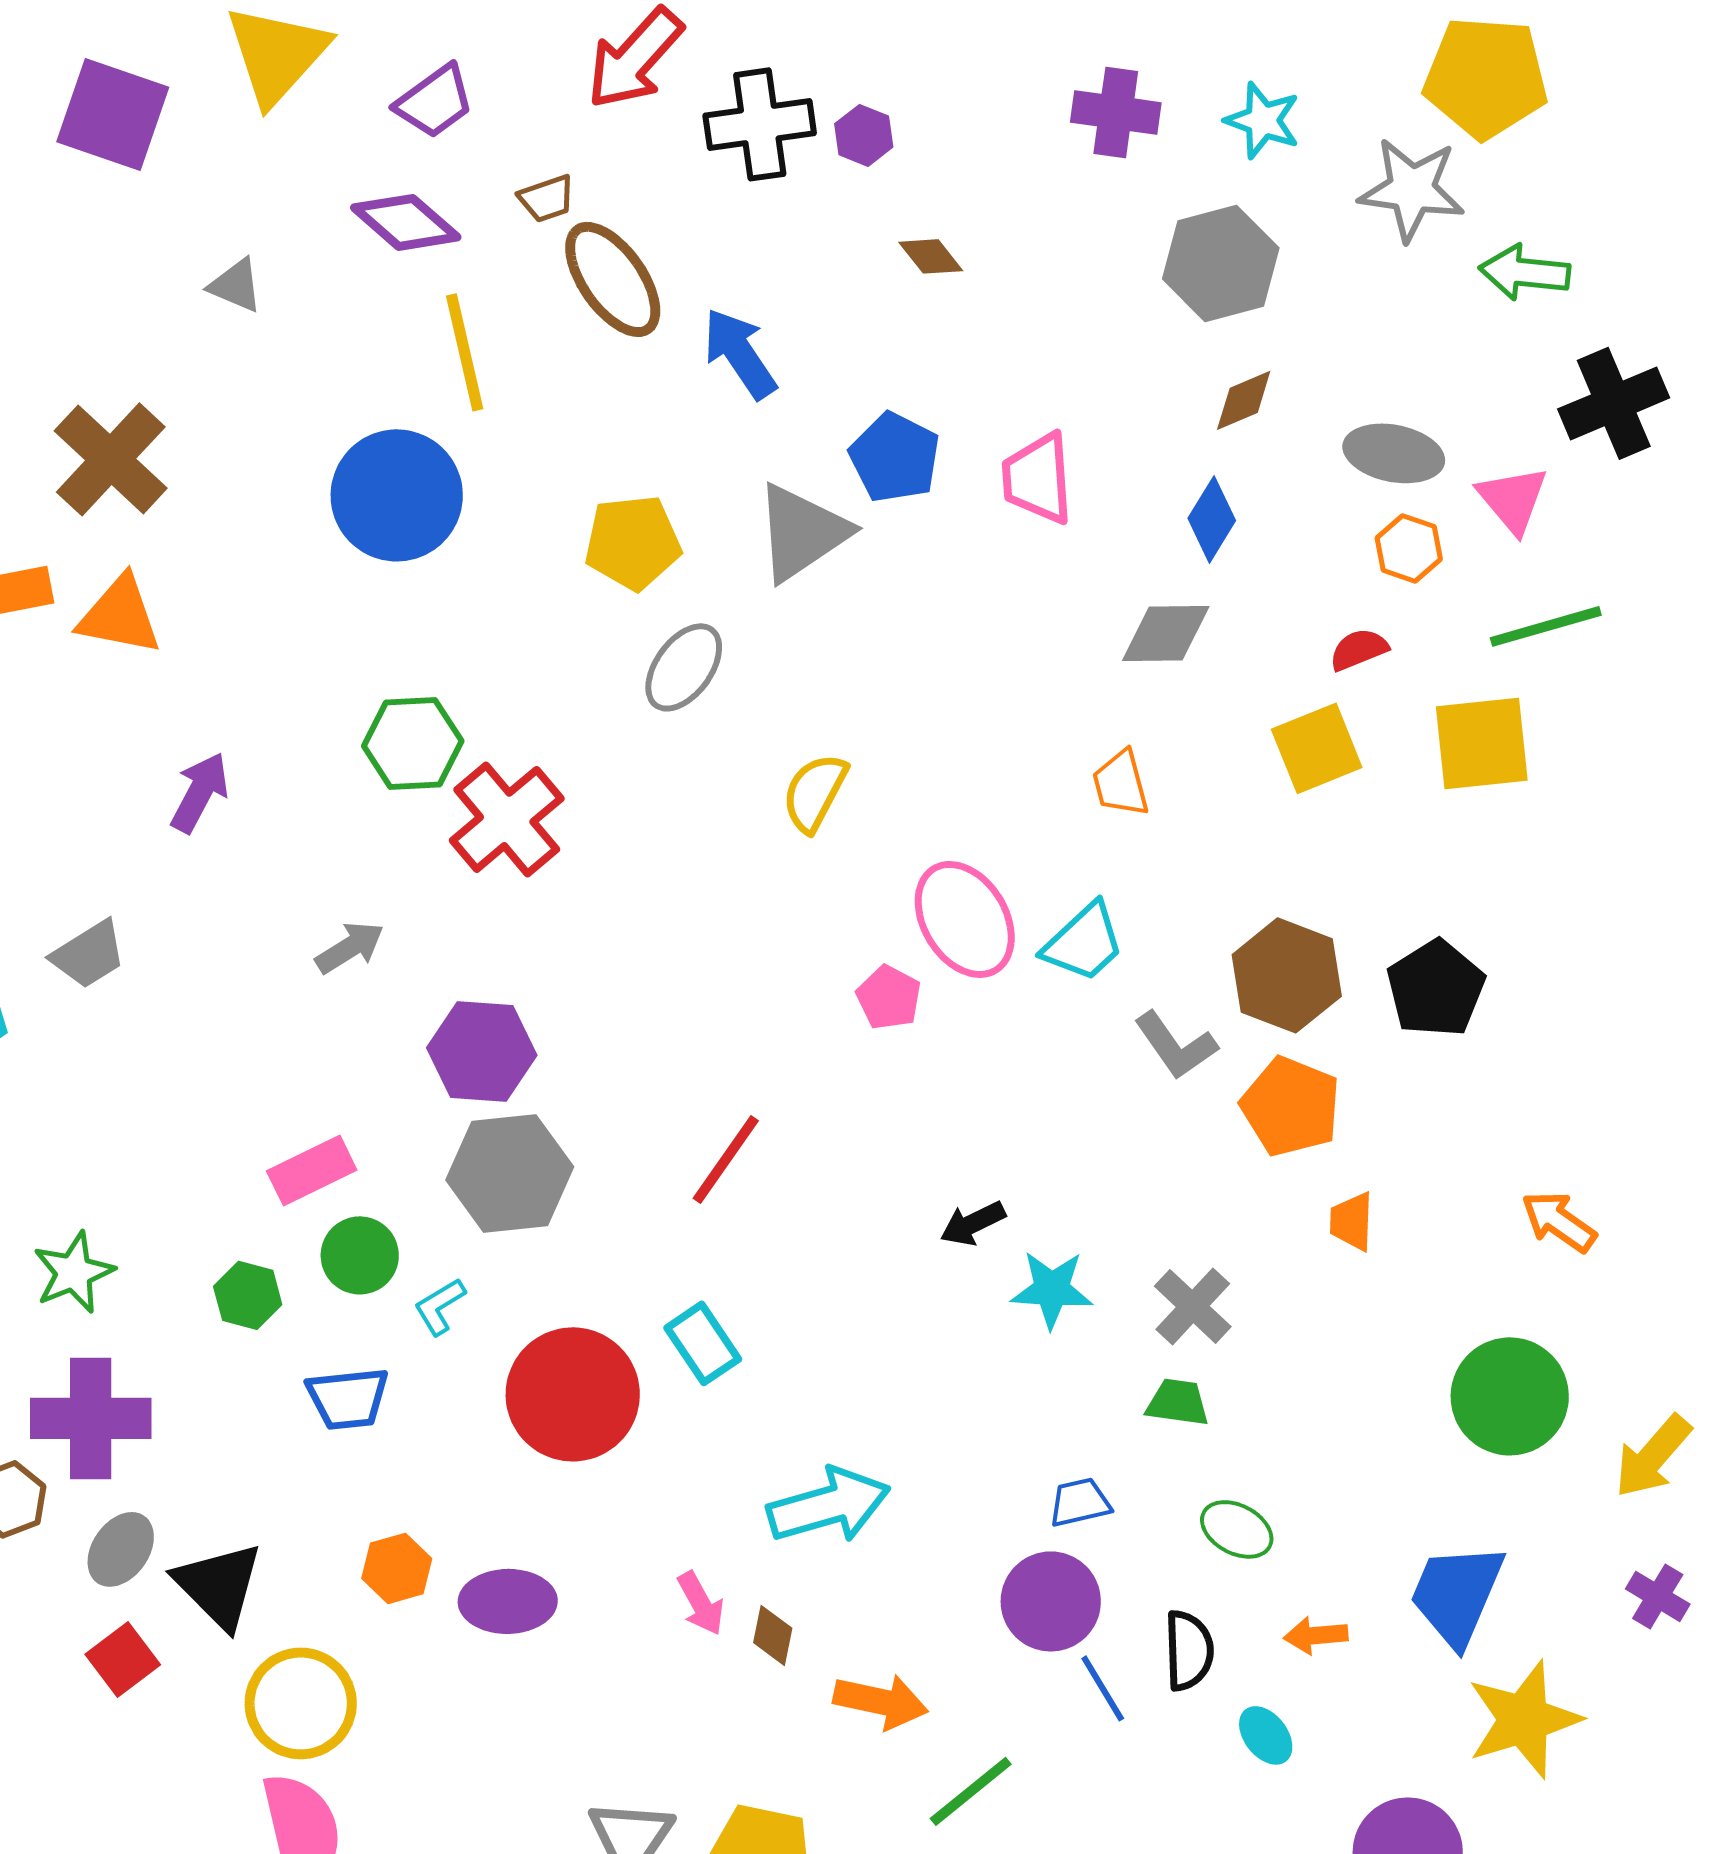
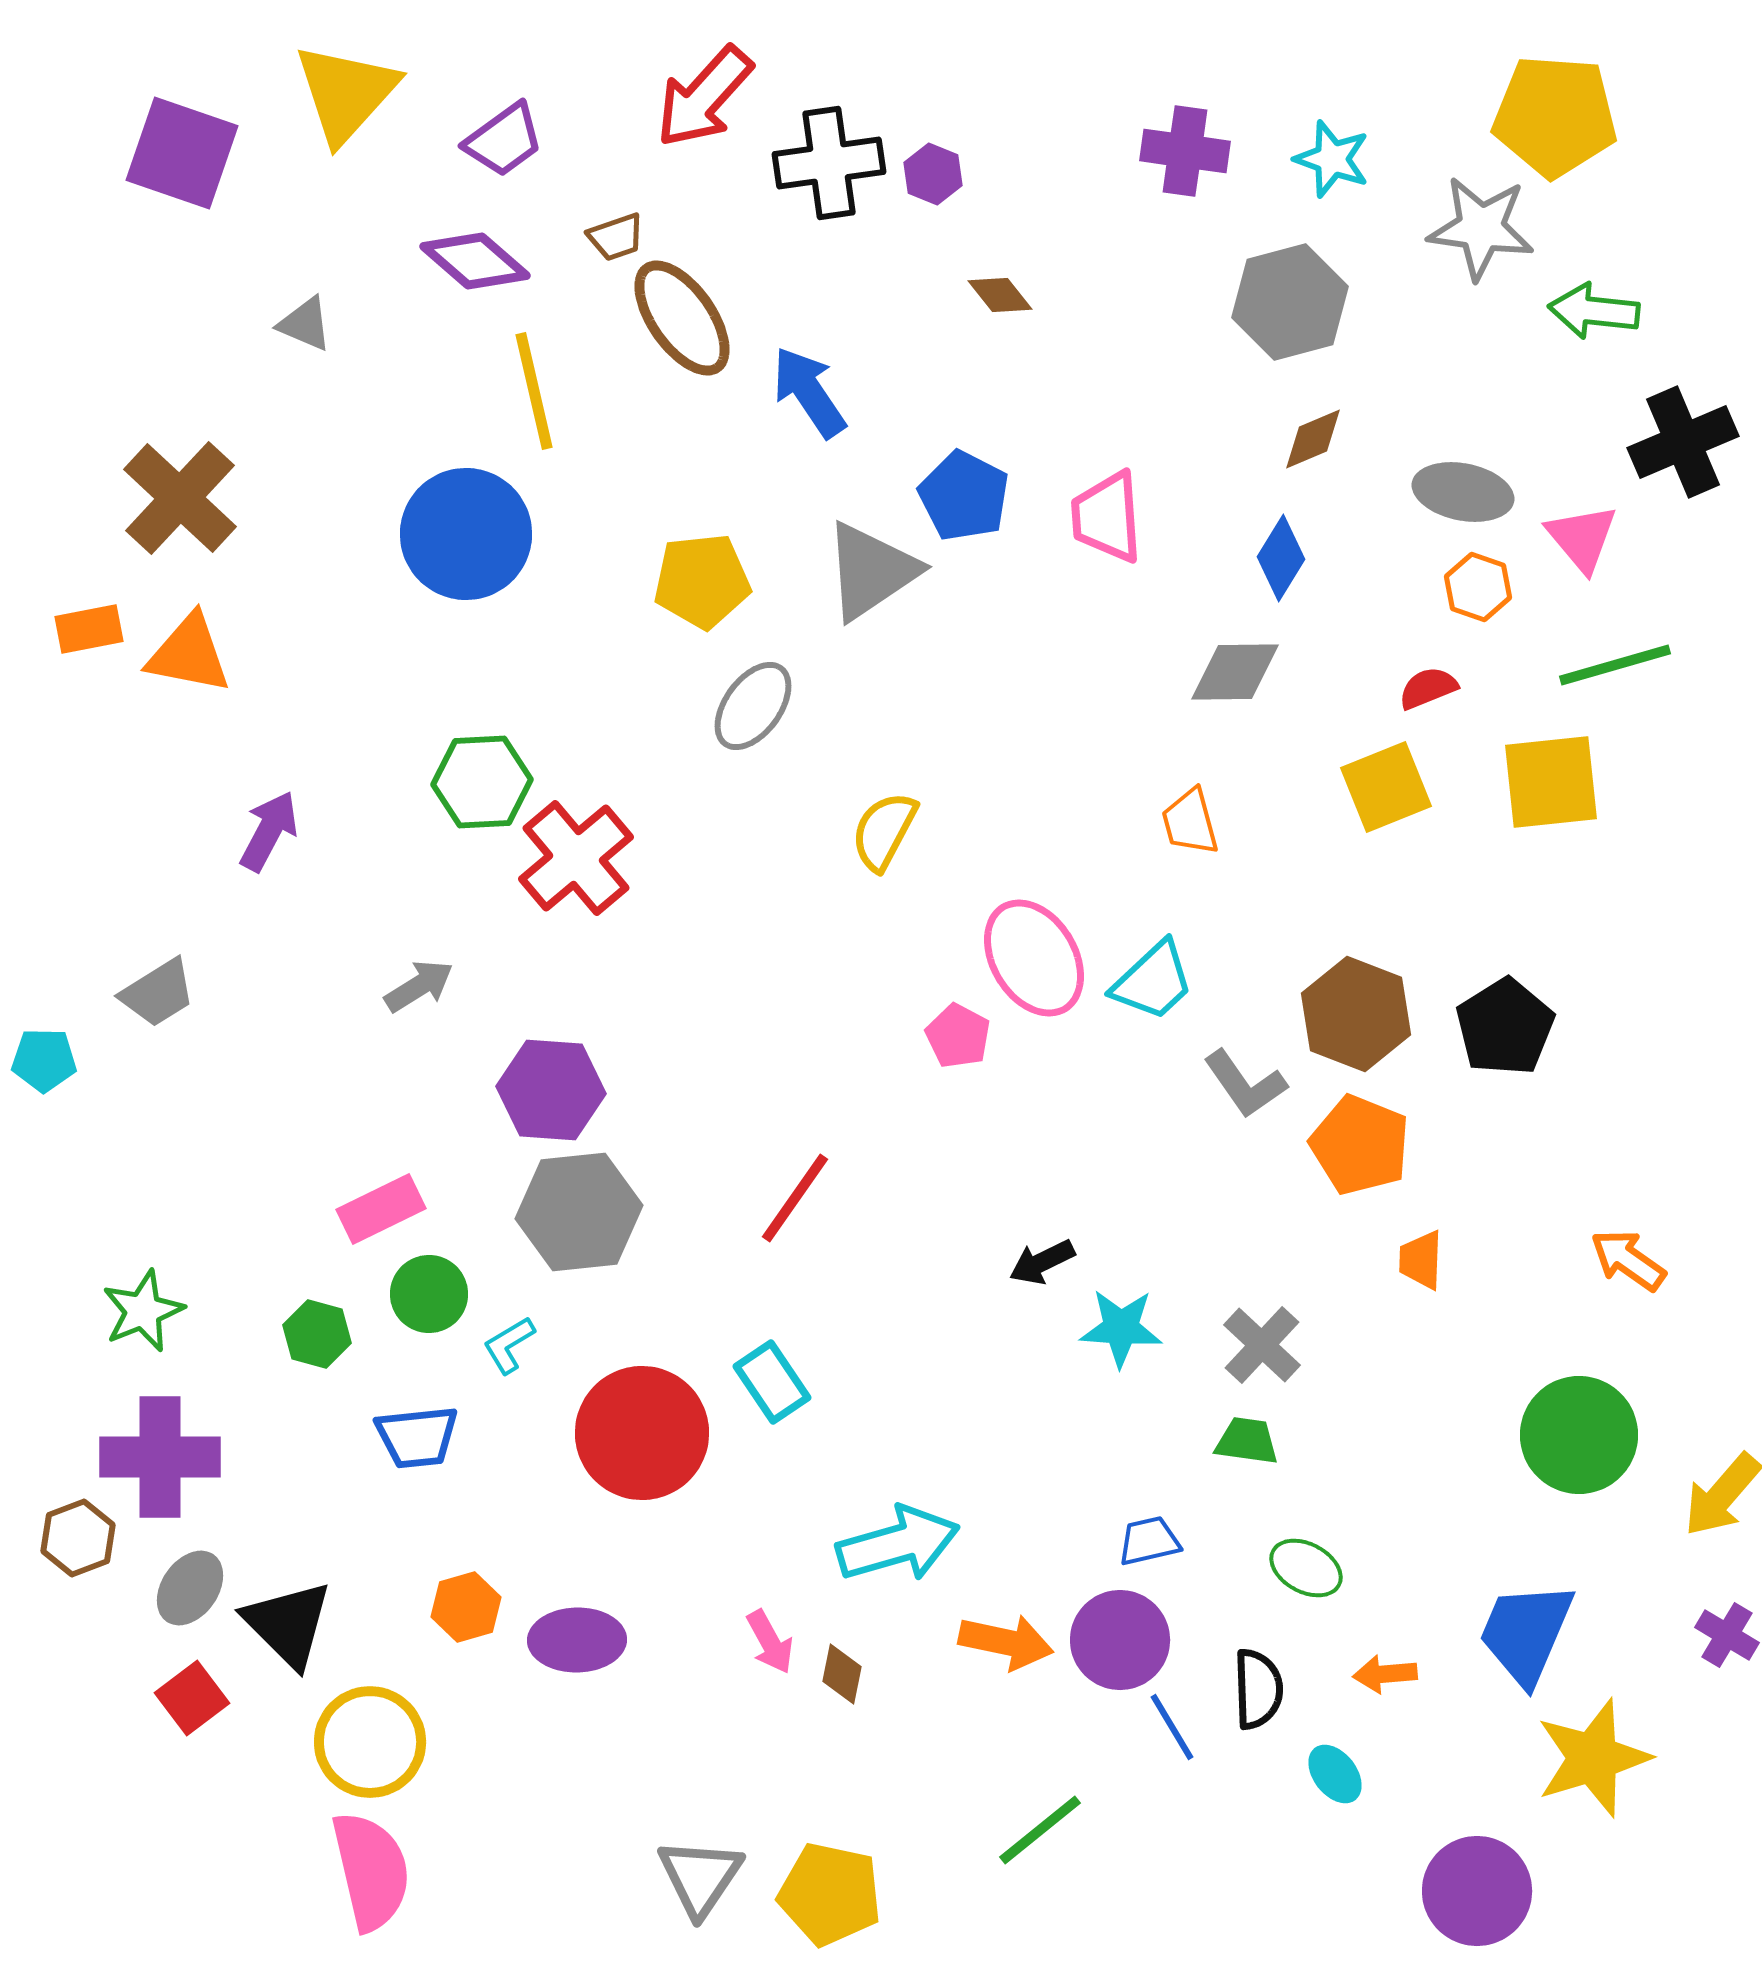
orange arrow: (881, 1701) -> (1006, 1642), moved

